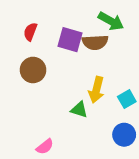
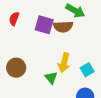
brown circle: (33, 70) -> (16, 68), moved
green triangle: (79, 110) -> (51, 78), turned 32

